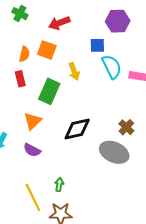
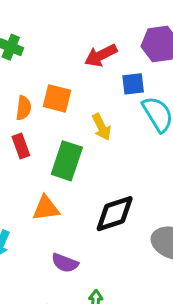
red arrow: (59, 23) -> (101, 55), moved
orange triangle: (33, 121) -> (46, 208), turned 42
purple semicircle: (32, 150) -> (65, 263), moved

